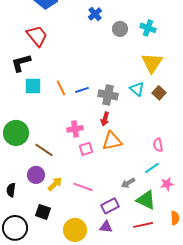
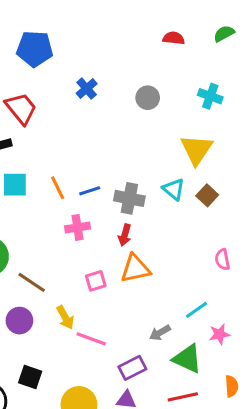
blue cross: (95, 14) -> (87, 89), moved
cyan cross: (148, 28) -> (210, 96), moved
pink cross: (75, 129) -> (77, 227), moved
pink semicircle: (158, 145) -> (222, 259), moved
yellow arrow: (55, 184) -> (65, 317), moved, turned 105

